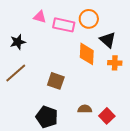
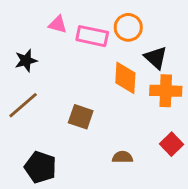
orange cross: (115, 63) -> (166, 91), size x1.5
red square: (107, 116) -> (171, 144), moved
black pentagon: (47, 117) -> (40, 167), moved

